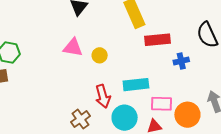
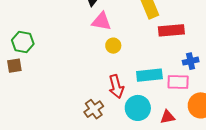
pink triangle: (73, 47) -> (101, 21), moved
blue cross: (181, 61) -> (191, 61), moved
pink rectangle: (162, 104) -> (178, 82), moved

